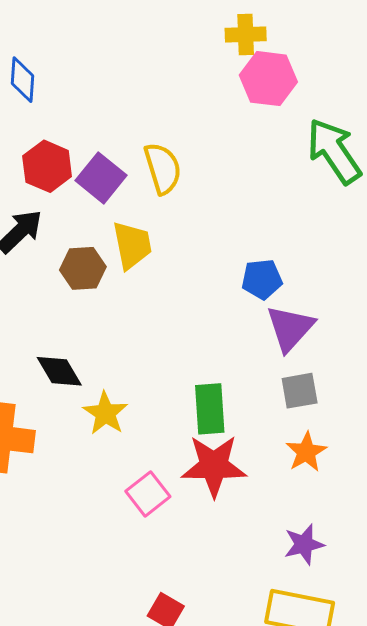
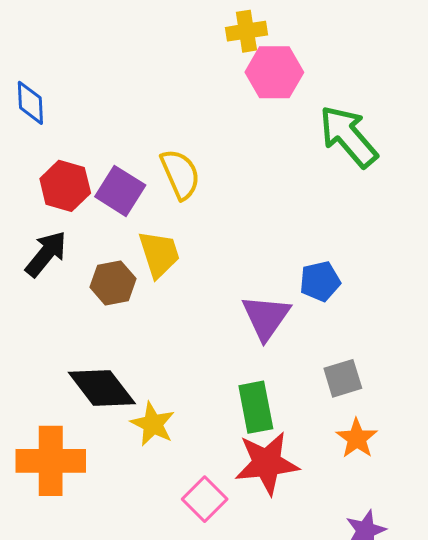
blue pentagon: (262, 279) -> (320, 281), moved
purple triangle: (290, 328) -> (266, 317), moved
black diamond: (59, 371) -> (102, 388), size x1.4

